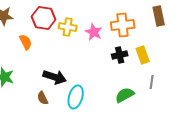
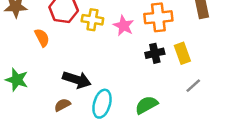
gray line: (152, 82) -> (193, 86), turned 40
green semicircle: (125, 95) -> (146, 105), moved
brown semicircle: (43, 98) -> (62, 105), turned 88

